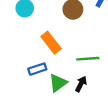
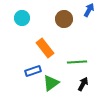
black arrow: (81, 84) -> (83, 84), moved

